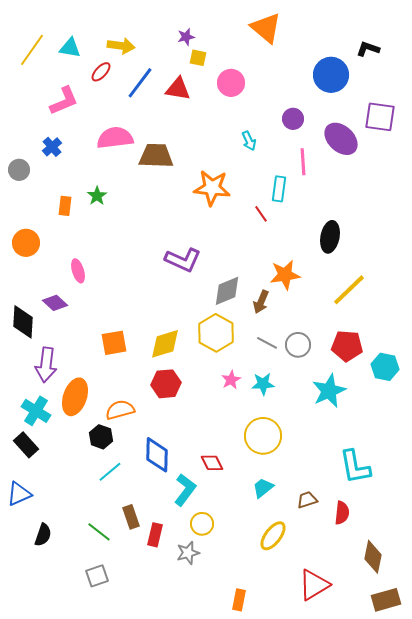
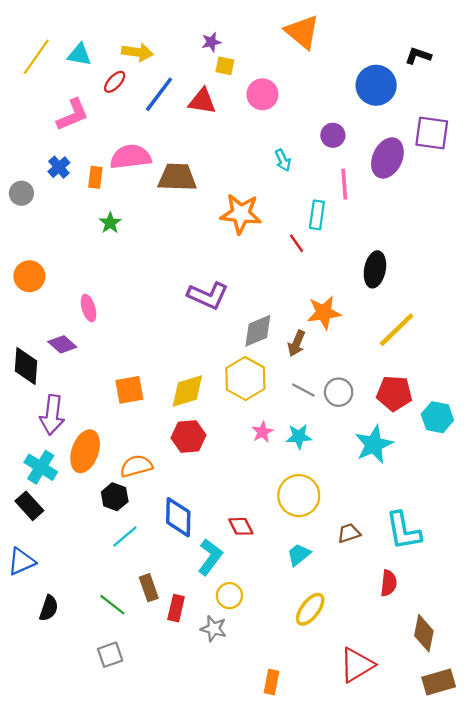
purple ellipse: (341, 139) -> (387, 158), turned 72
orange rectangle: (65, 206) -> (95, 177), moved
brown trapezoid: (307, 500) -> (349, 533), moved
gray star: (188, 553) -> (214, 629), turned 30

